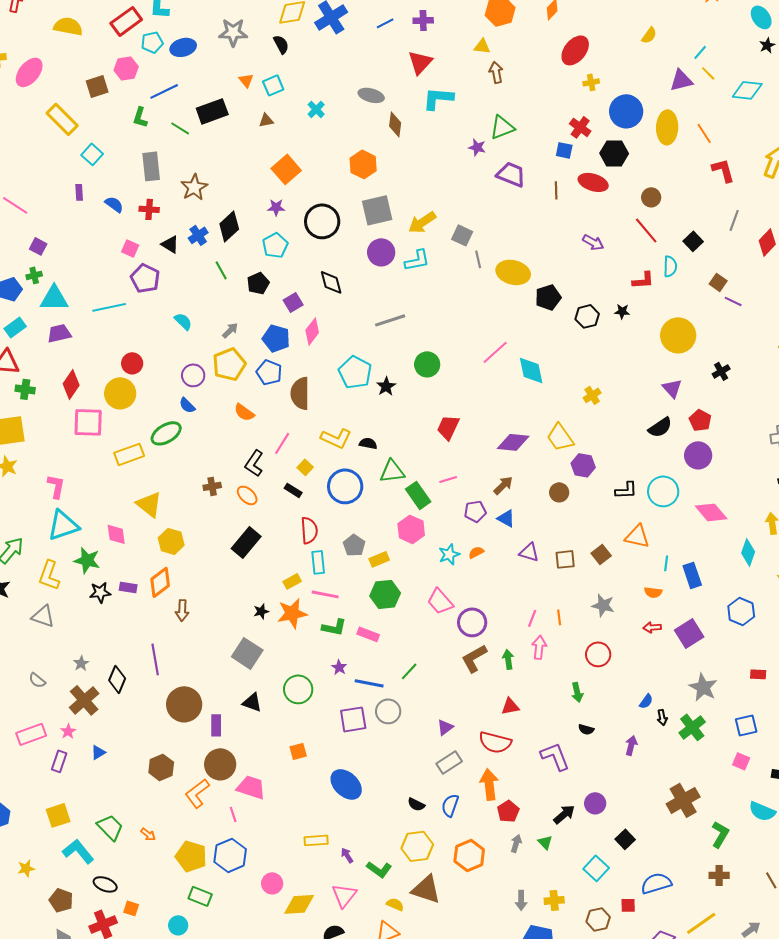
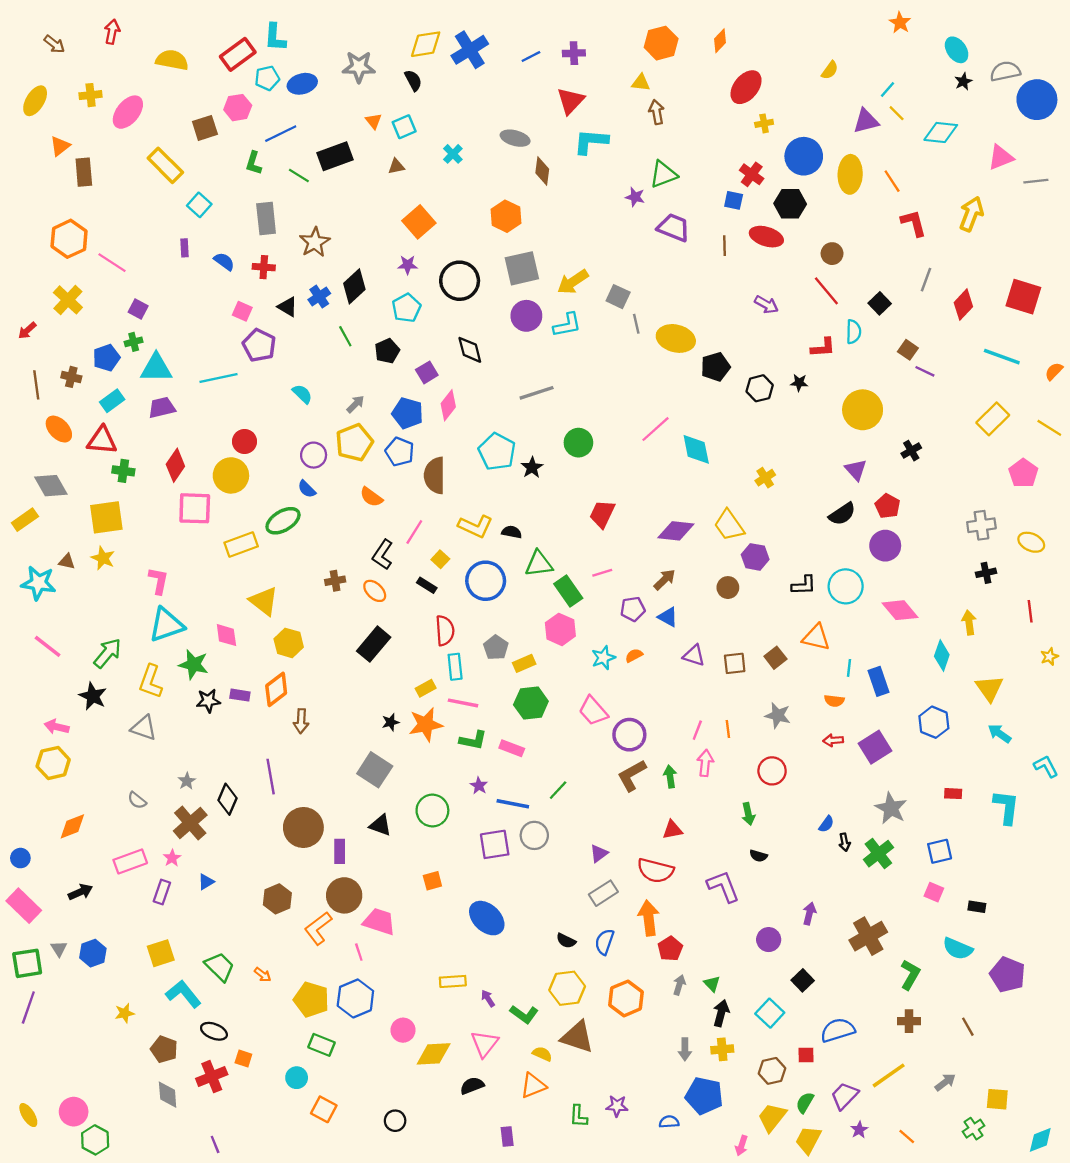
purple arrow: (631, 745) -> (809, 914), moved
black arrow: (564, 814) -> (721, 1013), moved, turned -35

